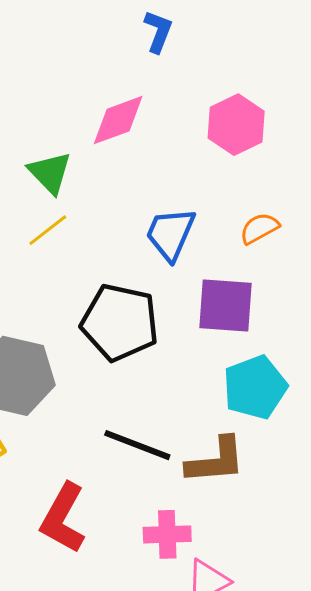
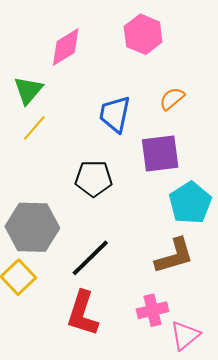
green triangle: (50, 173) -> (28, 90), turned 36
black pentagon: (120, 322) -> (94, 179), size x0.7
black line: (137, 445) -> (90, 258), moved, turned -54

